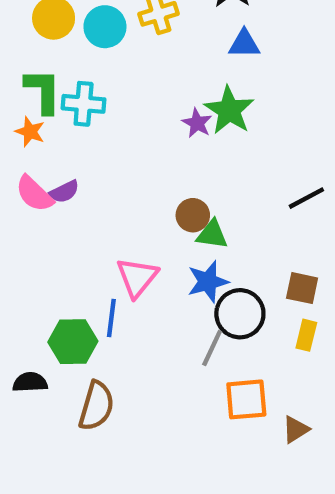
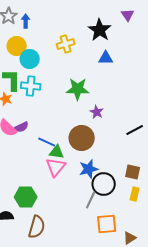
cyan circle: (105, 27) -> (30, 59), moved
green star: (229, 110) -> (78, 89), moved, turned -30
purple star: (197, 123) -> (97, 112), moved
brown circle: (193, 215) -> (82, 138), size x1.6
green triangle: (212, 234) -> (57, 152), moved
blue line: (111, 318) -> (47, 142), moved, turned -72

